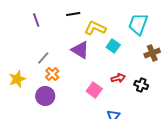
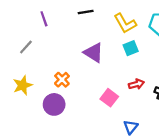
yellow L-shape: (95, 28) -> (125, 23), moved, turned -145
cyan square: (113, 46) -> (131, 48), turned 32
gray line: (43, 58) -> (26, 47), moved

